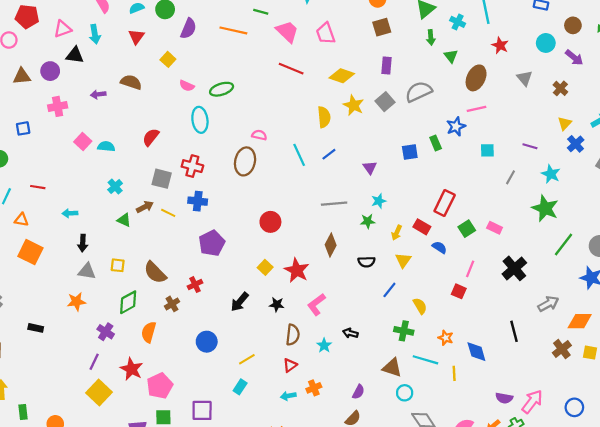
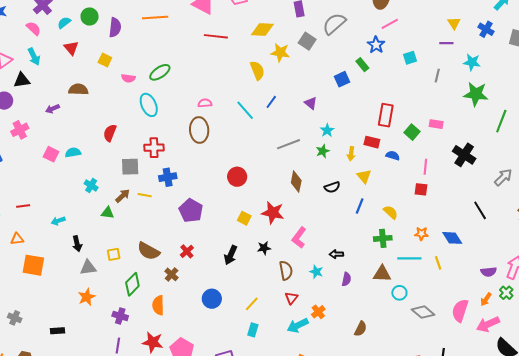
yellow triangle: (565, 123) -> (454, 23), moved
purple semicircle: (358, 392) -> (346, 279), moved
cyan arrow: (288, 396) -> (298, 325), size x1.5

